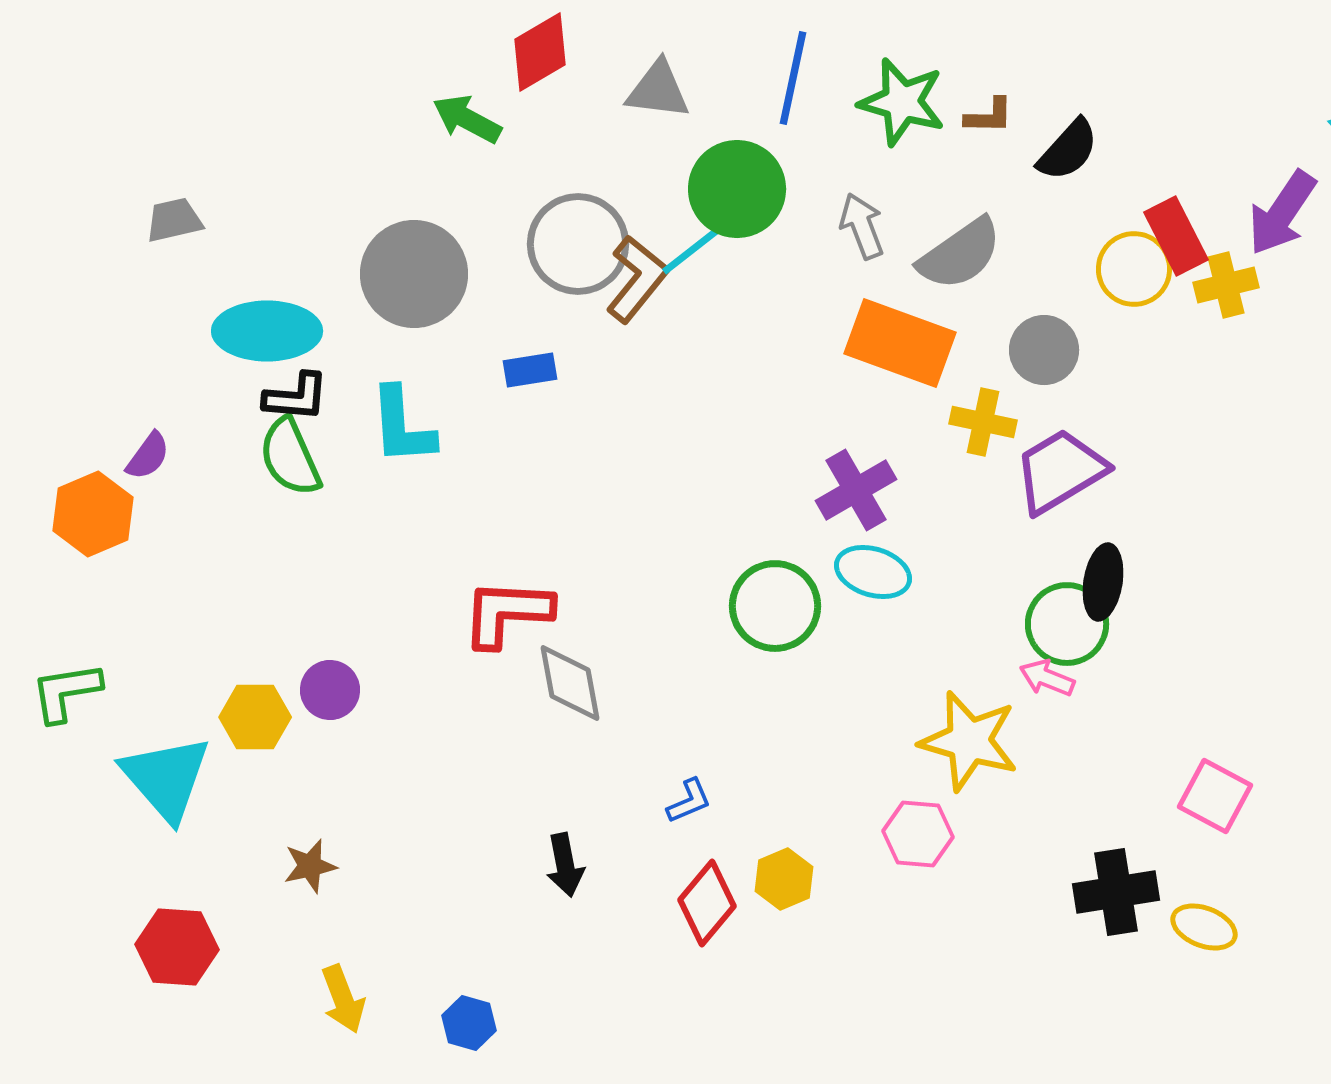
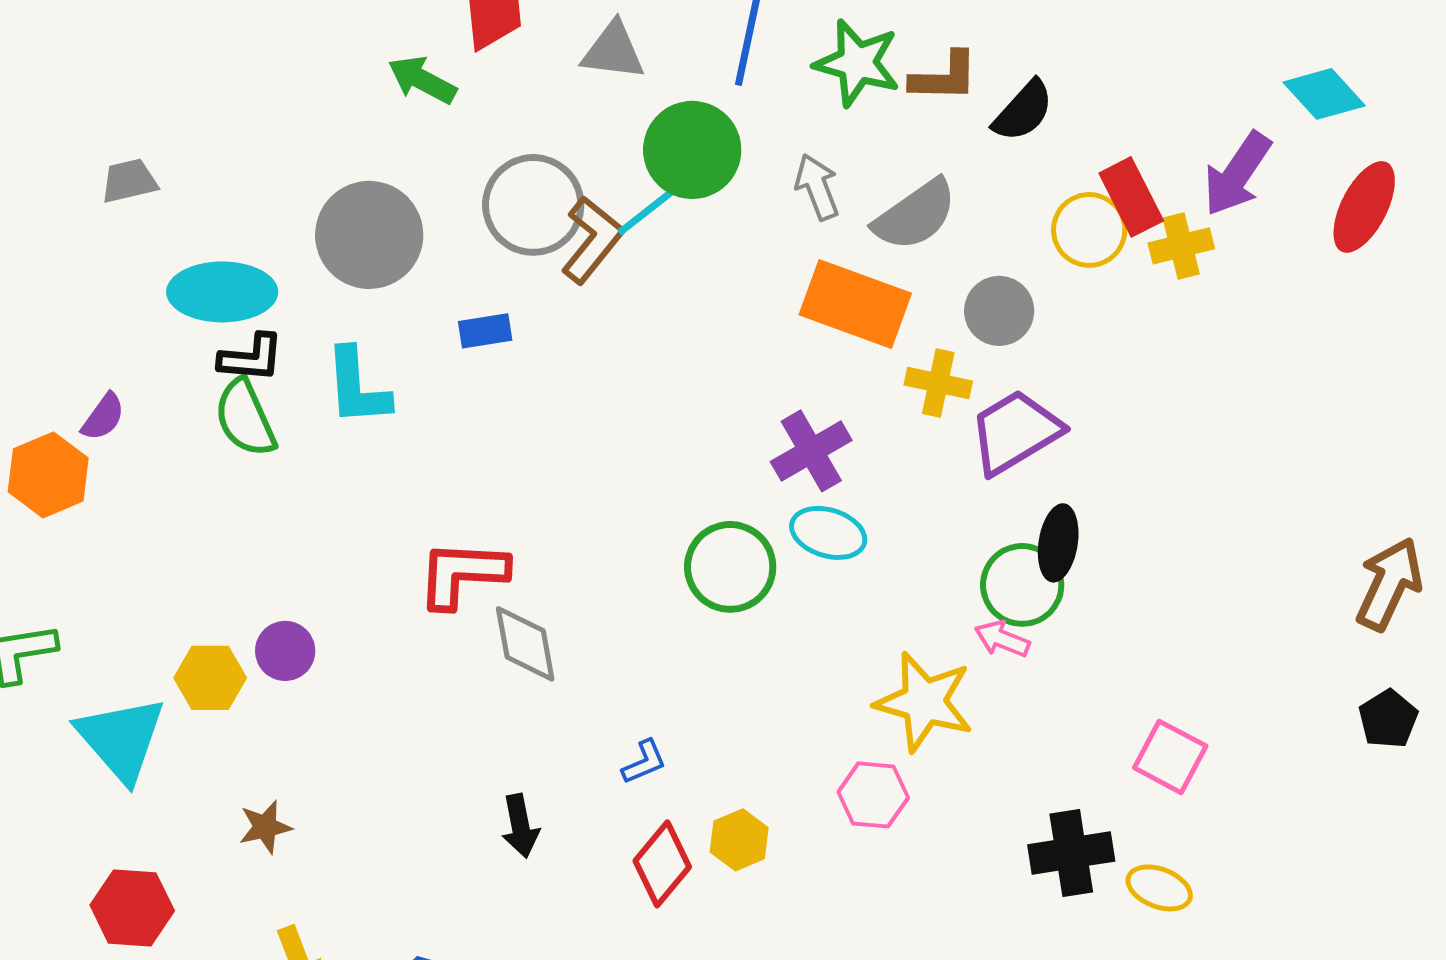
brown L-shape: (989, 116) -> (944, 77), size x1.4

